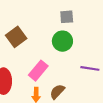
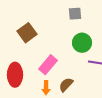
green circle: (62, 41) -> (82, 43), moved

